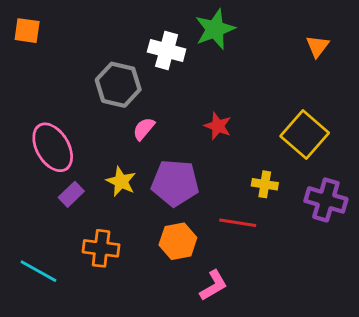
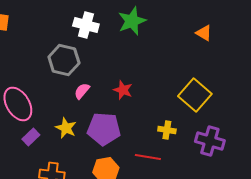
orange triangle: (317, 46) -> (204, 33), turned -36
white cross: (167, 50) -> (86, 25), moved
red star: (218, 126) -> (123, 90), moved

